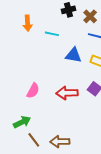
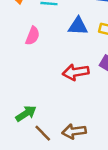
pink semicircle: (33, 91) -> (33, 36), moved

